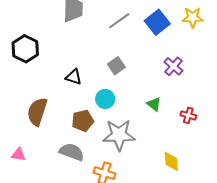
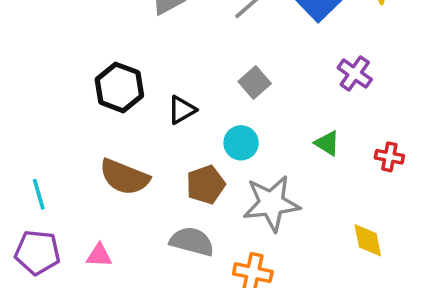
black hexagon: (25, 49) -> (119, 87), moved
black triangle: (74, 77) -> (182, 110), turned -42
brown semicircle: (37, 112) -> (124, 177), turned -80

